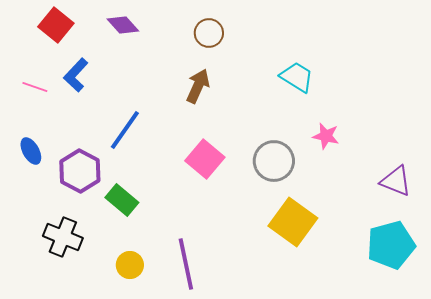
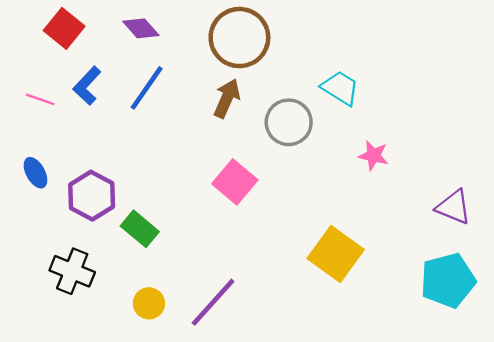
brown circle: (209, 33) -> (239, 38), size x1.8
blue line: (125, 130) -> (147, 88), moved
gray circle: (274, 161) -> (289, 122), moved
purple line: (186, 264) -> (213, 302), turned 54

